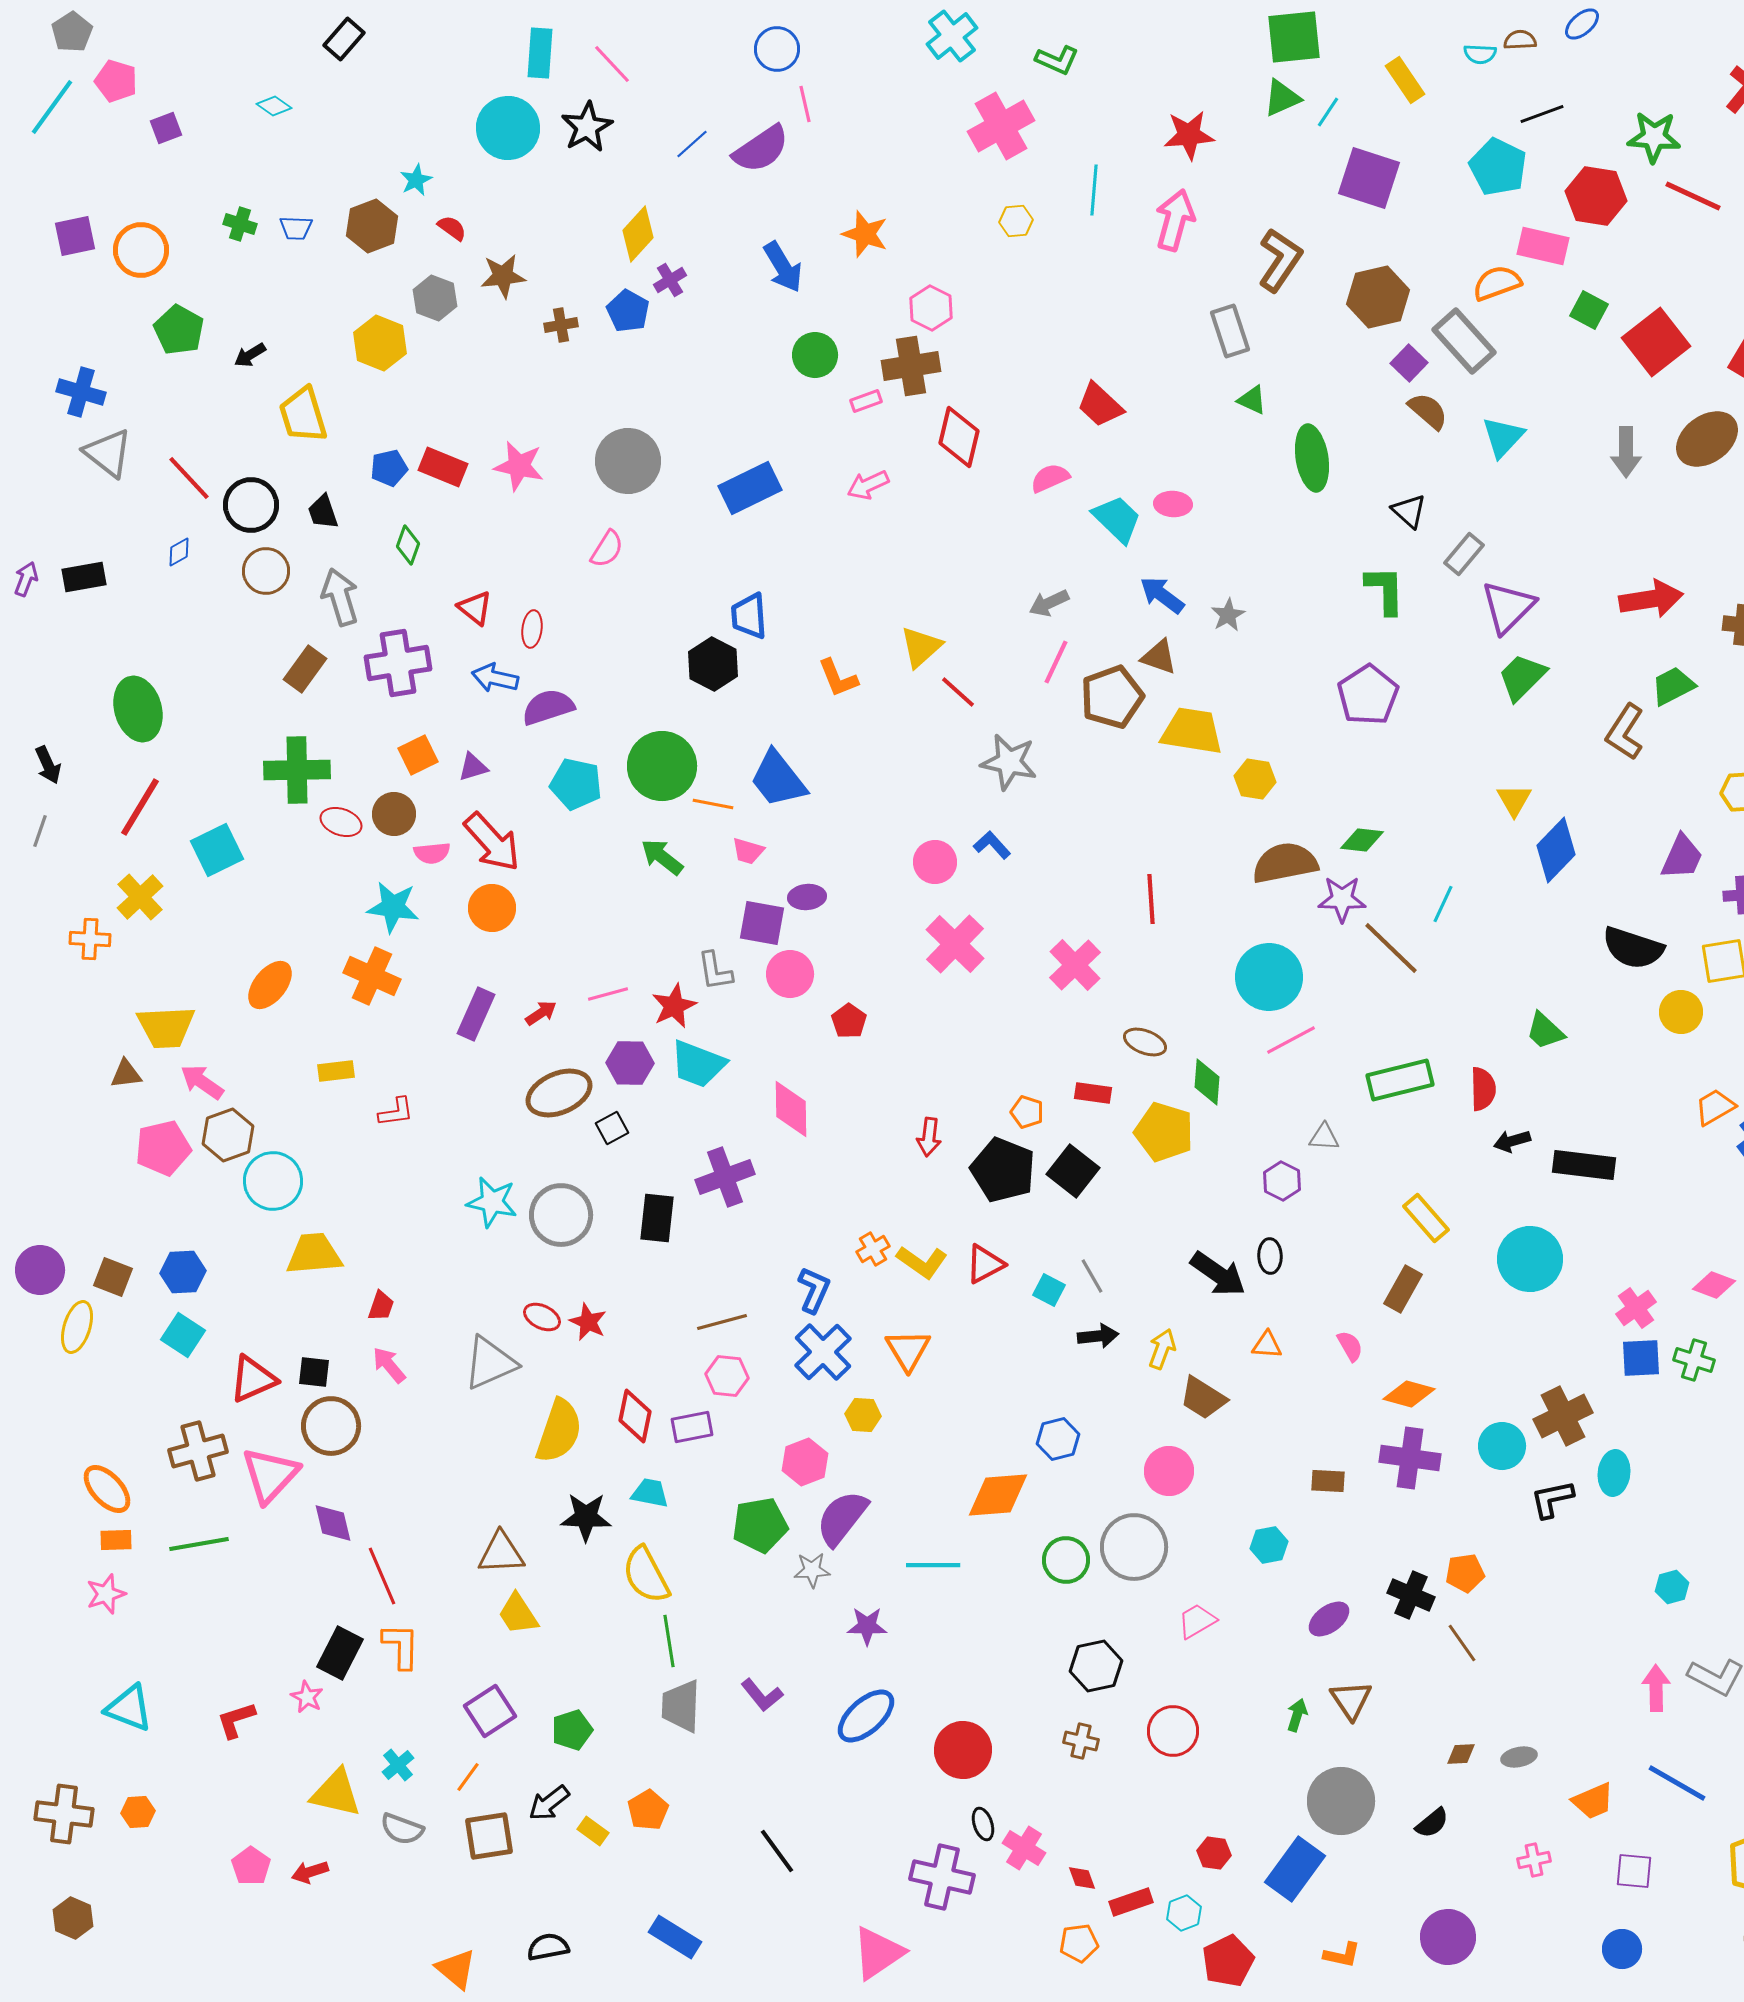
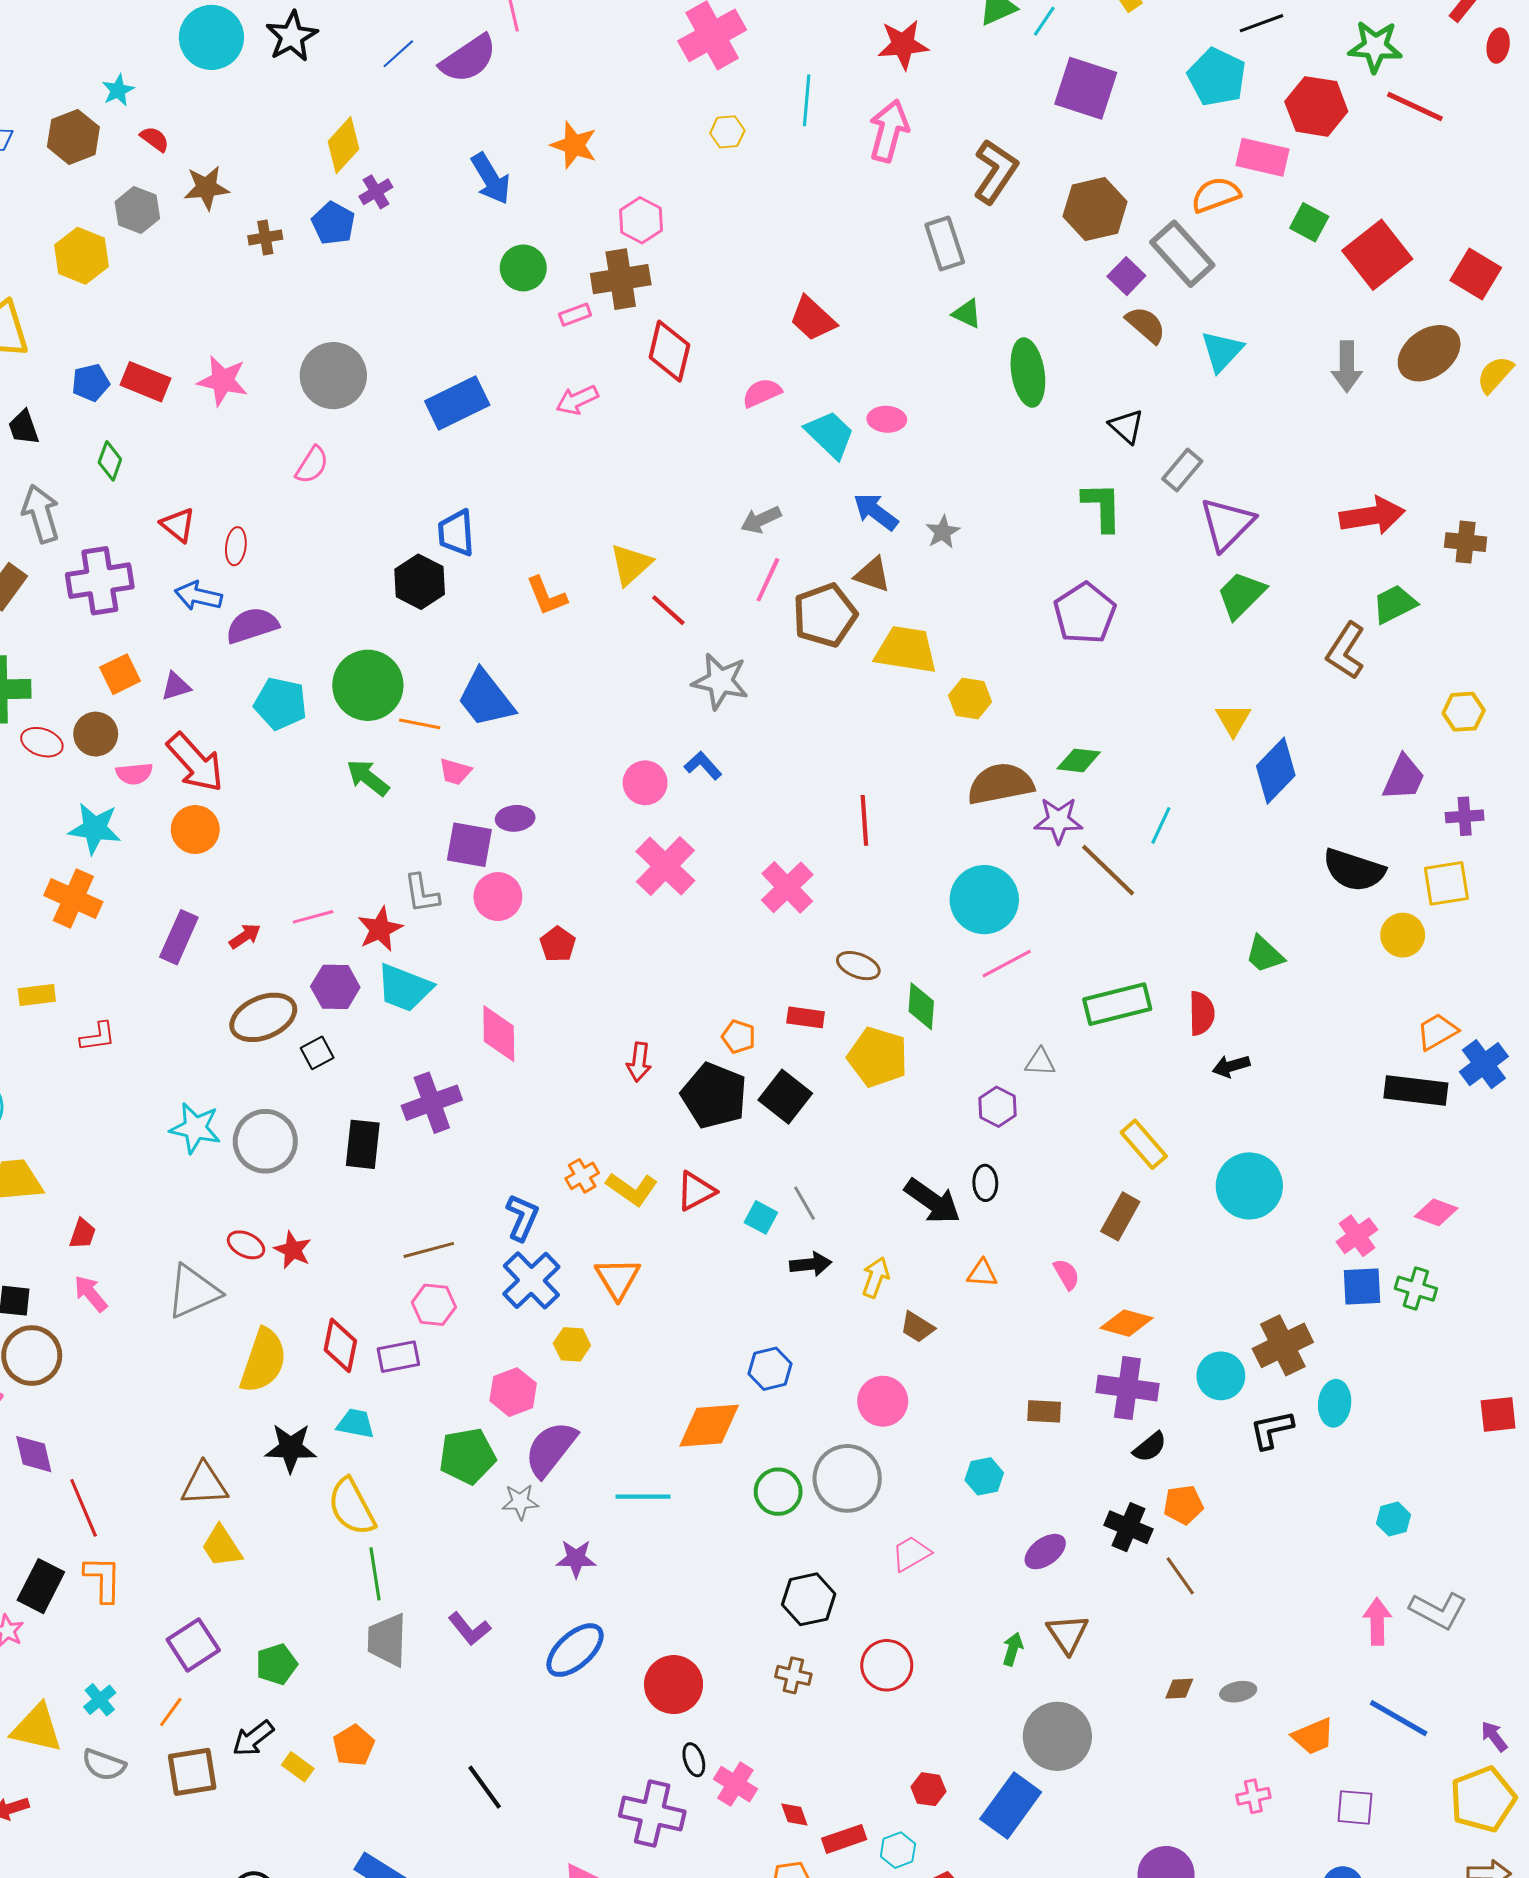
black rectangle: (1584, 1165) -> (1416, 1090), moved
brown trapezoid: (1203, 1398) -> (917, 1327), size x0.7
black semicircle: (1432, 1823) -> (1150, 1447), moved

